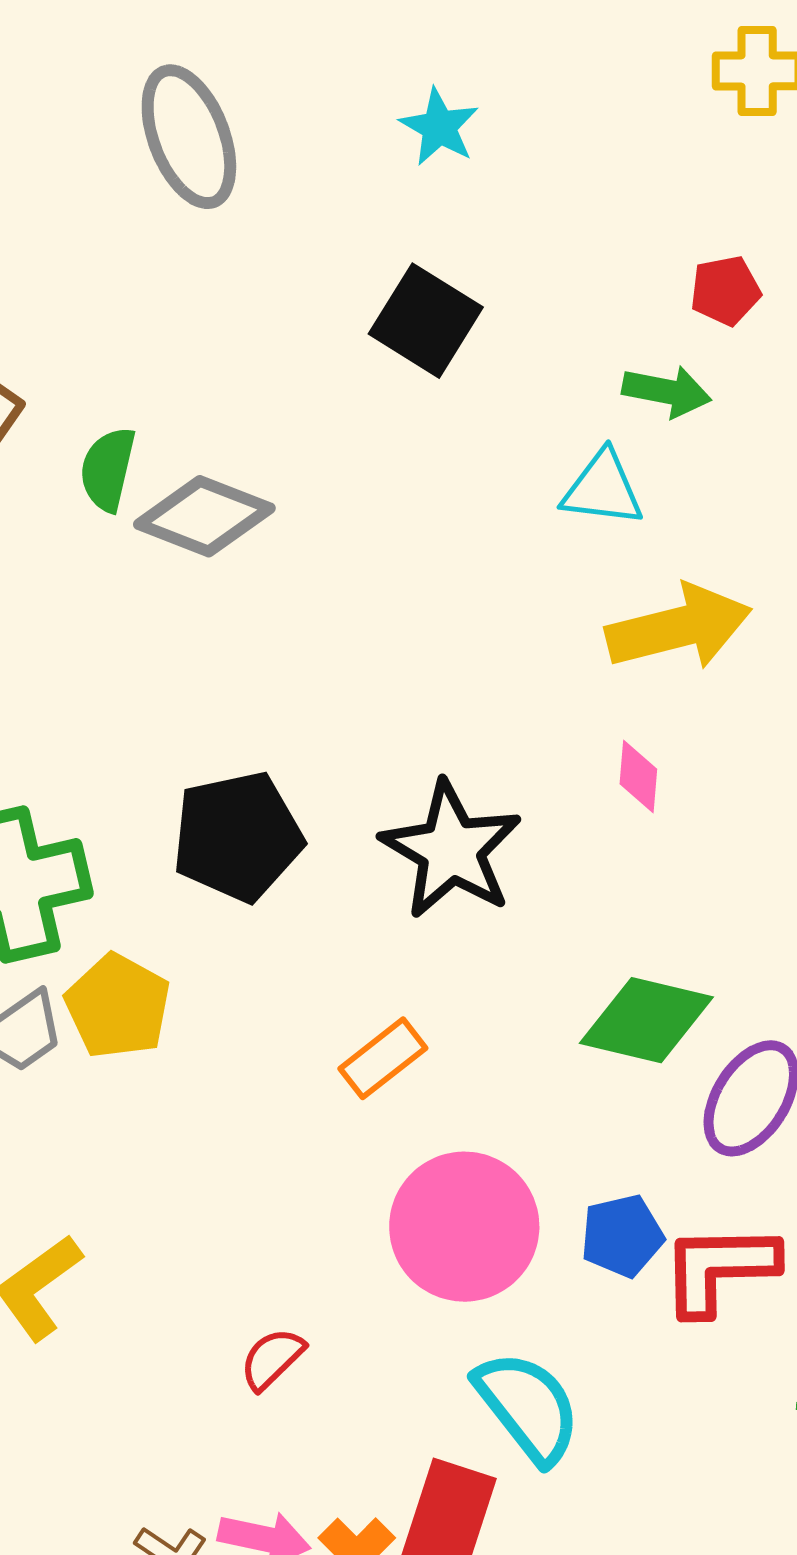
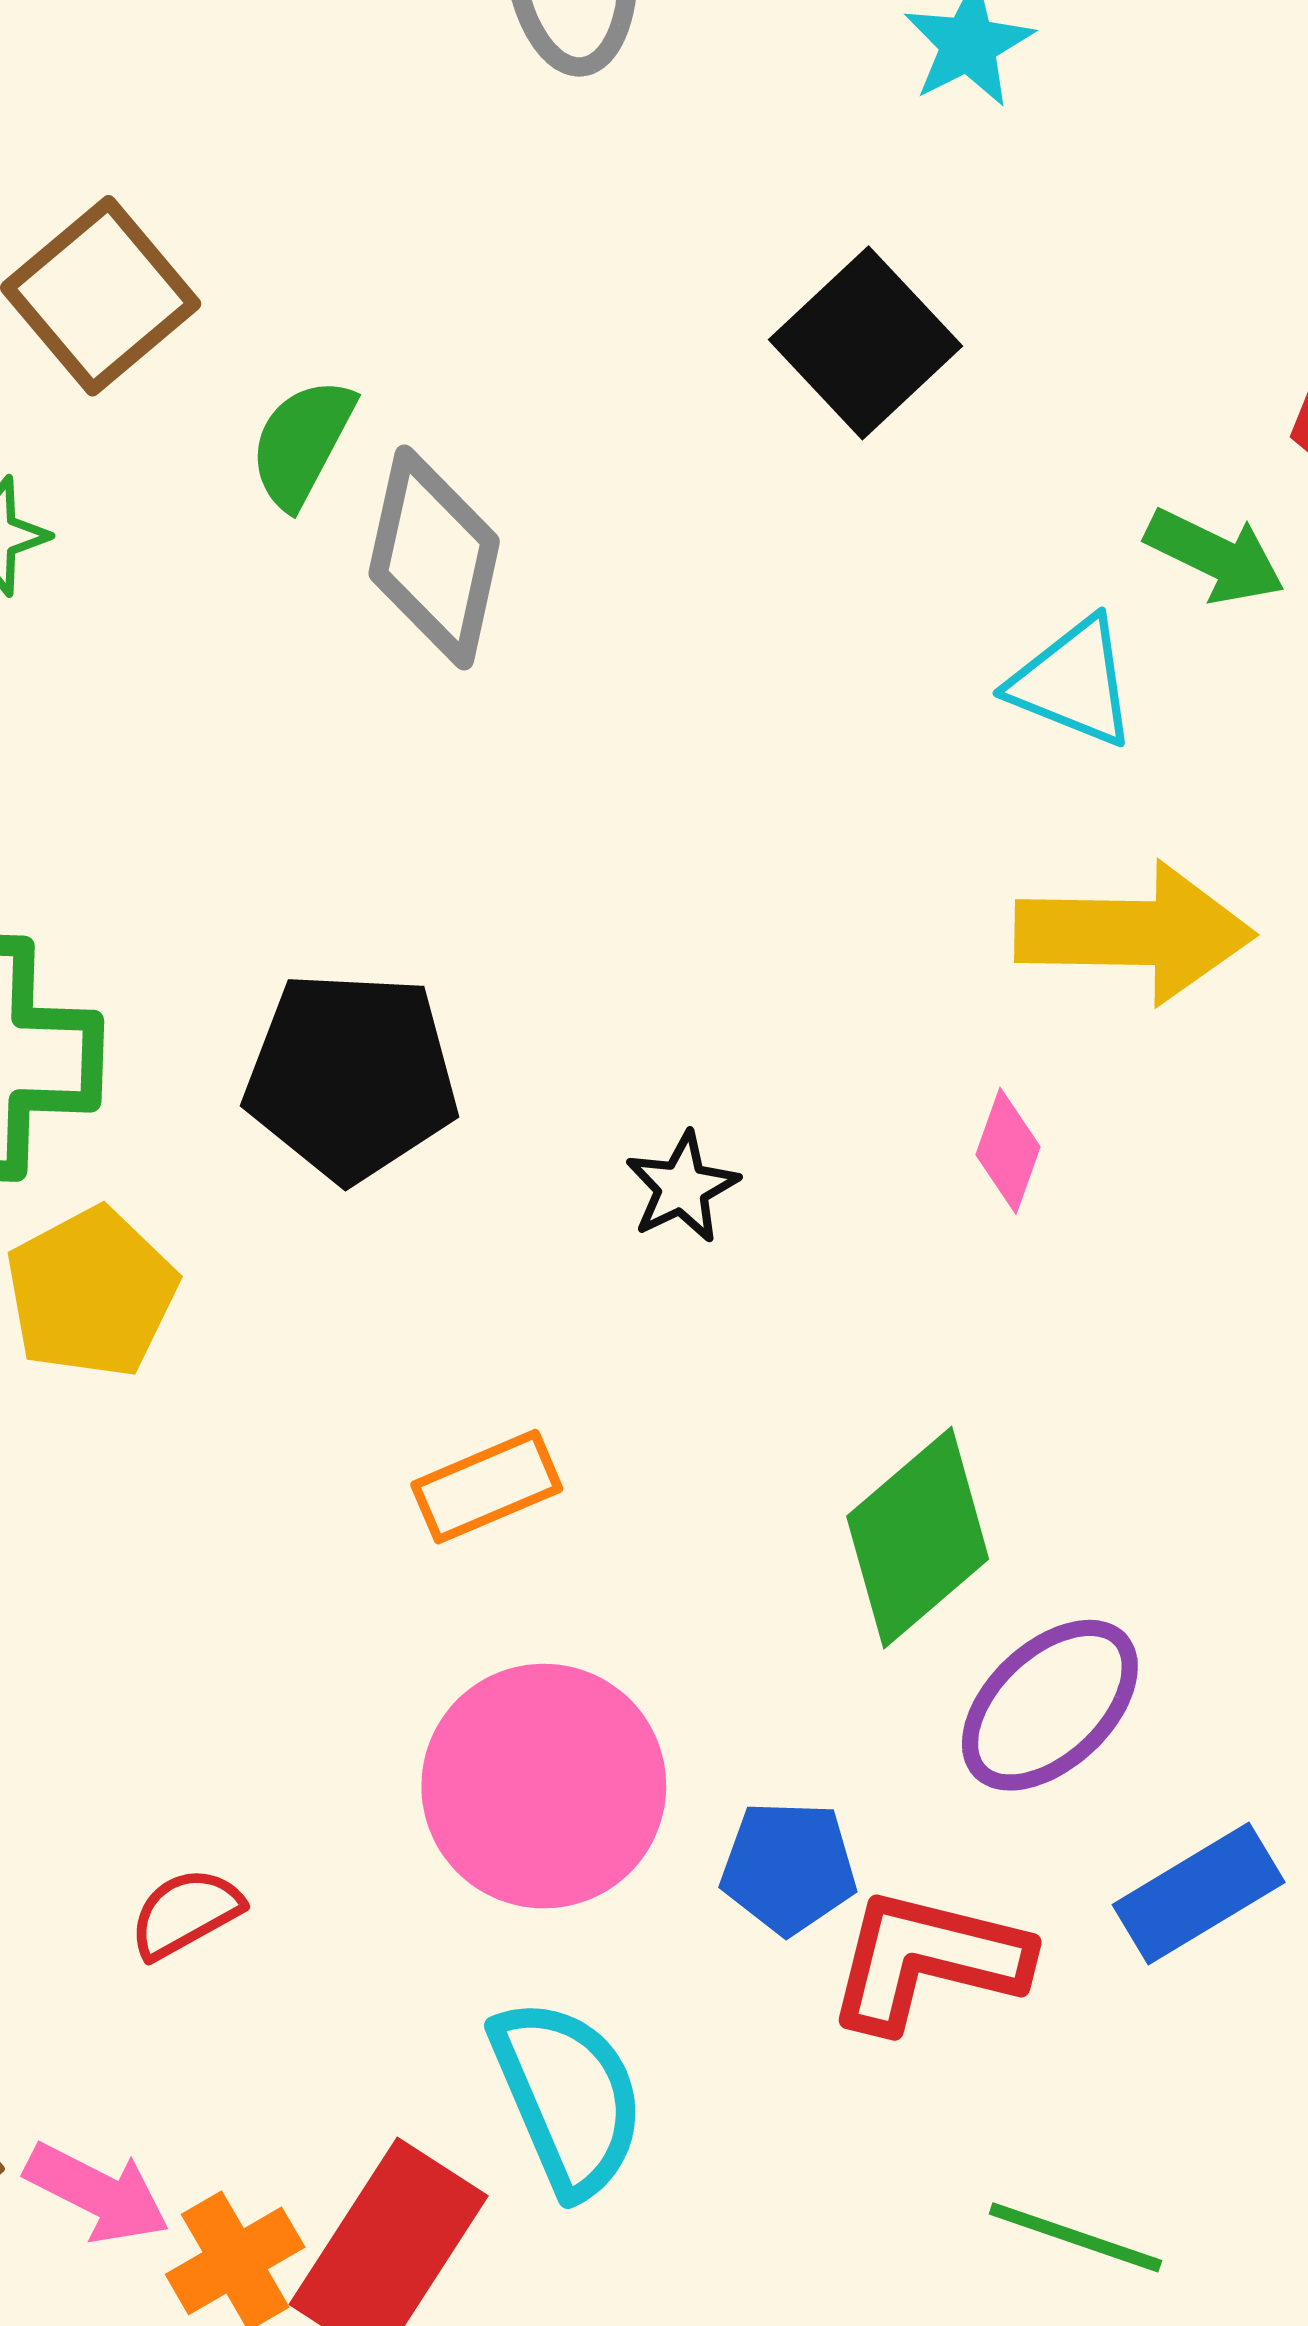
gray diamond: (204, 516) -> (434, 558), turned 66
black star: (451, 850) -> (682, 1187), size x0.5
green diamond: (646, 1020) -> (918, 1538), turned -69

